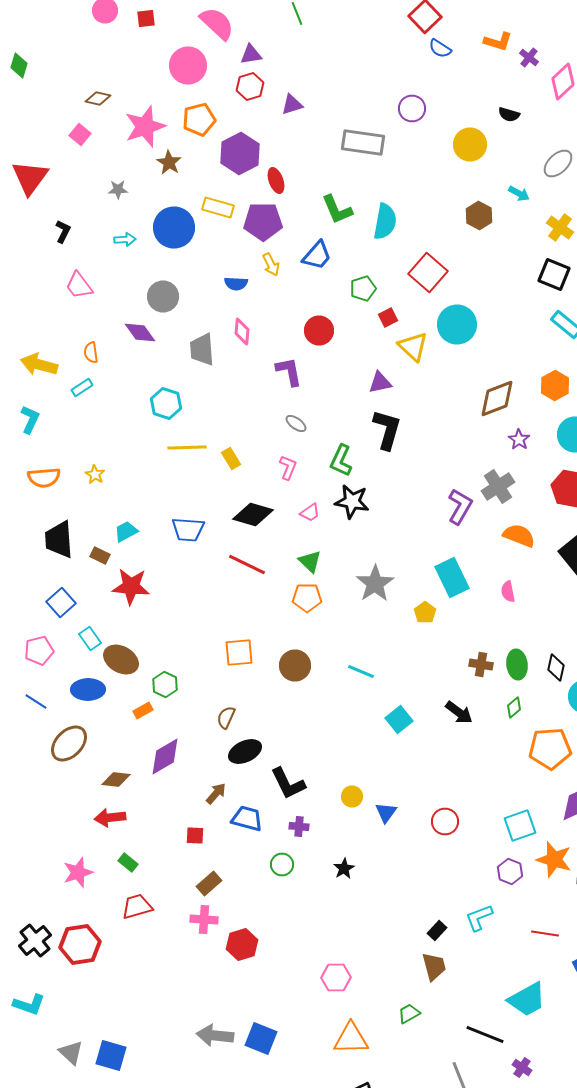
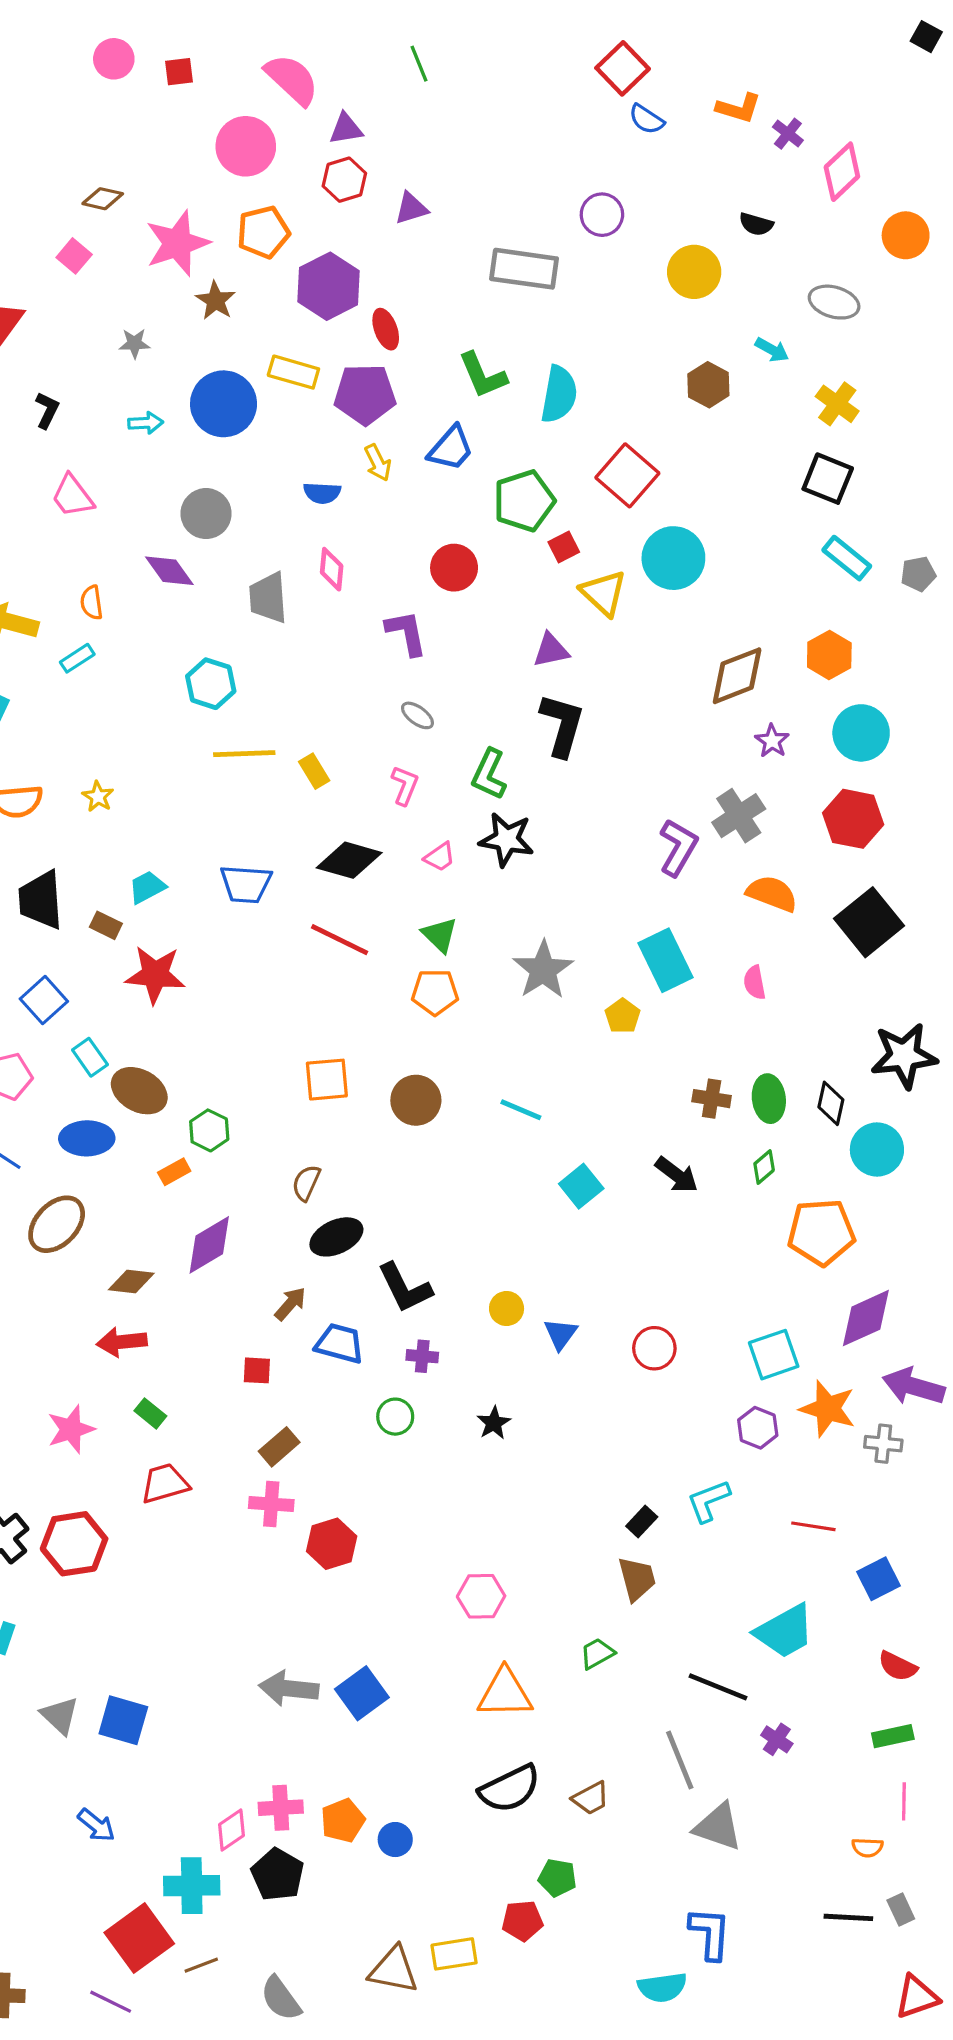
gray ellipse: (558, 164) -> (834, 302), turned 60
green pentagon: (363, 288) -> (524, 501), size x1.5
blue square: (261, 1038) -> (362, 1693), turned 32

